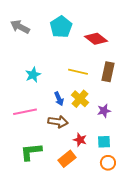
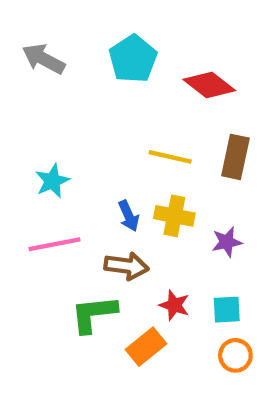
cyan star: (33, 75) -> (52, 181), moved
yellow cross: (80, 99) -> (174, 216), turned -30
green L-shape: (31, 152) -> (94, 314), moved

